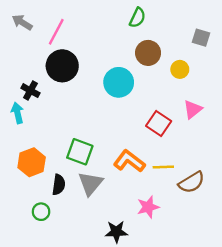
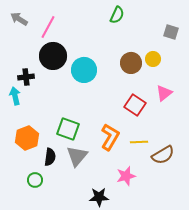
brown circle: (148, 53) -> (131, 63), moved
cyan circle: (119, 82) -> (84, 70), moved
black cross: (30, 91) -> (26, 77), turned -35
orange L-shape: (129, 161) -> (110, 137), turned 84

